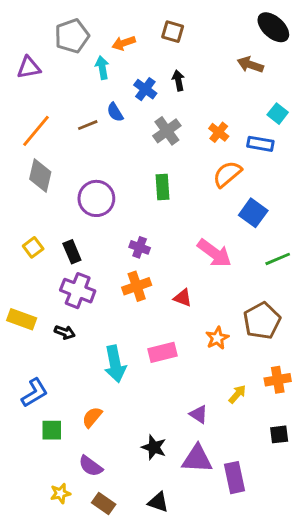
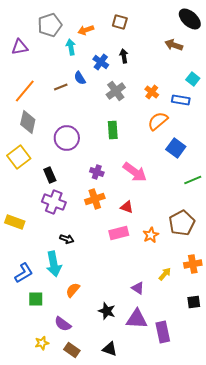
yellow square: (33, 247) -> (19, 157), moved, size x1.6
pink arrow: (214, 253) -> (135, 172), moved
black arrow: (65, 332) -> (67, 239), moved
pink rectangle: (163, 352) -> (119, 233), moved
cyan arrow: (115, 364) -> (54, 264), moved
orange semicircle: (92, 417) -> (73, 290), moved

